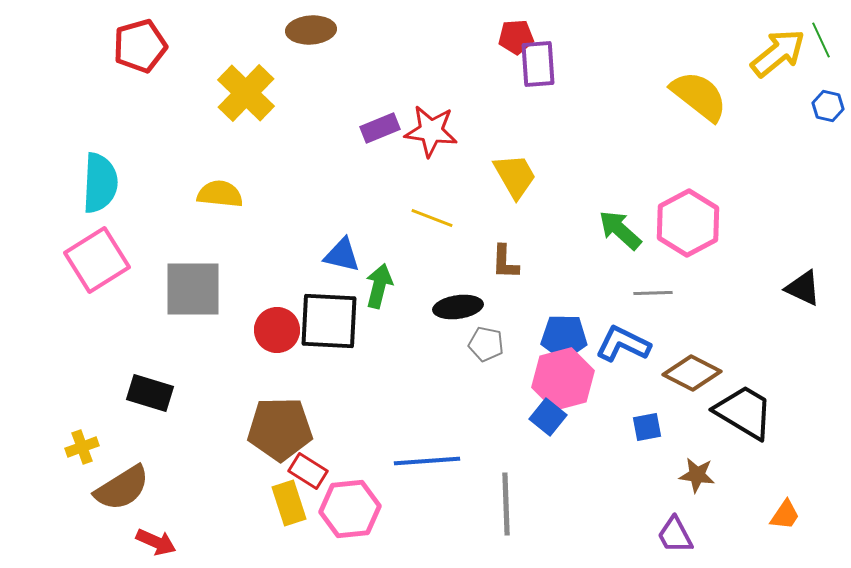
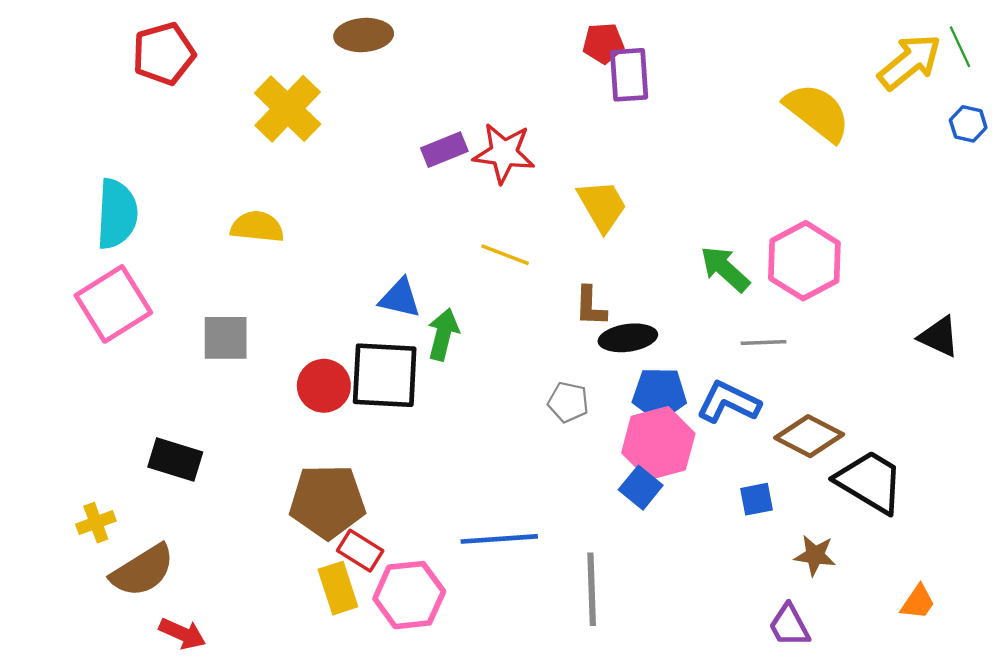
gray square: (193, 289) -> (226, 338), size x0.7
black ellipse: (458, 307) -> (628, 338), moved

